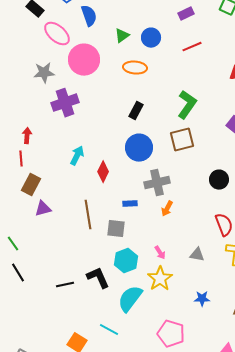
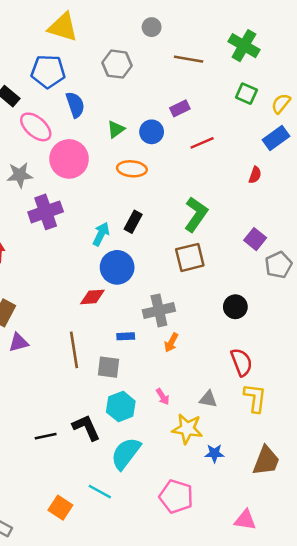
purple rectangle: (186, 14) -> (180, 108), moved
blue circle: (139, 148) -> (117, 267), moved
cyan arrow: (77, 156) -> (101, 234), moved
red diamond: (103, 172) -> (92, 297), turned 60
yellow star: (160, 279) -> (187, 429), moved, turned -30

